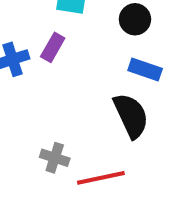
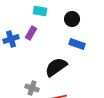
black semicircle: (131, 116) -> (56, 67), moved, turned -100

